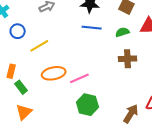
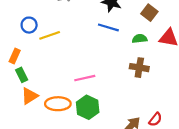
blue circle: (18, 31) -> (29, 25), moved
orange ellipse: (54, 73) -> (58, 104), moved
orange triangle: (24, 112) -> (30, 96), moved

